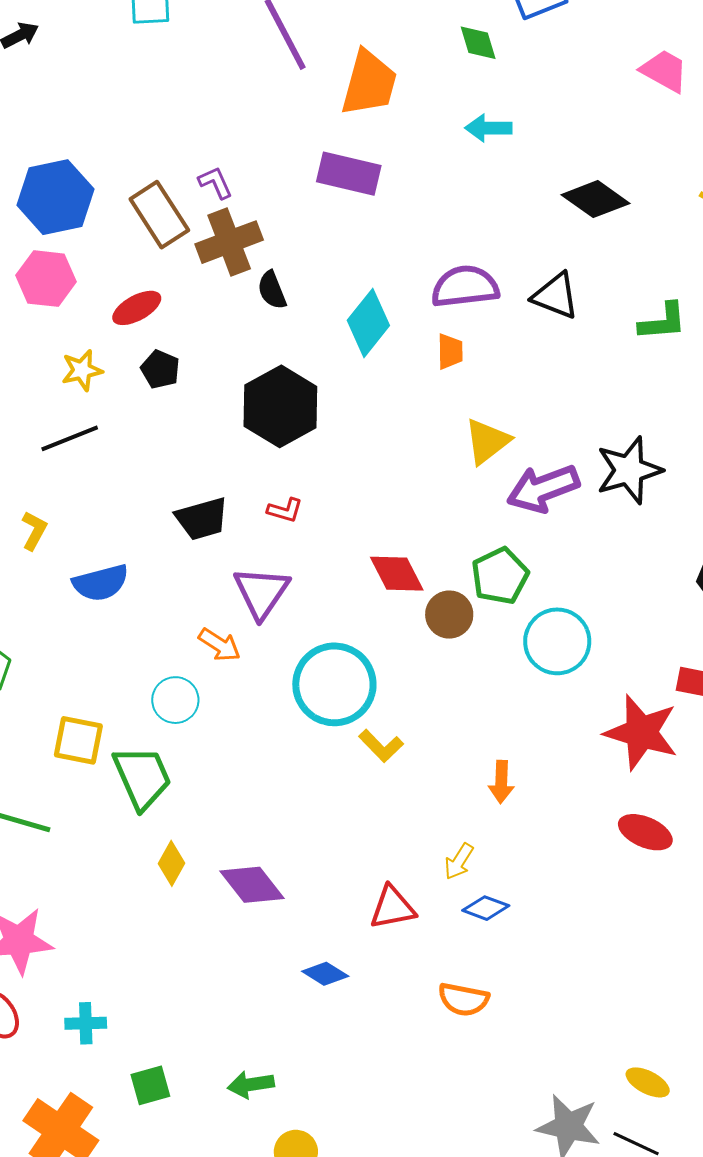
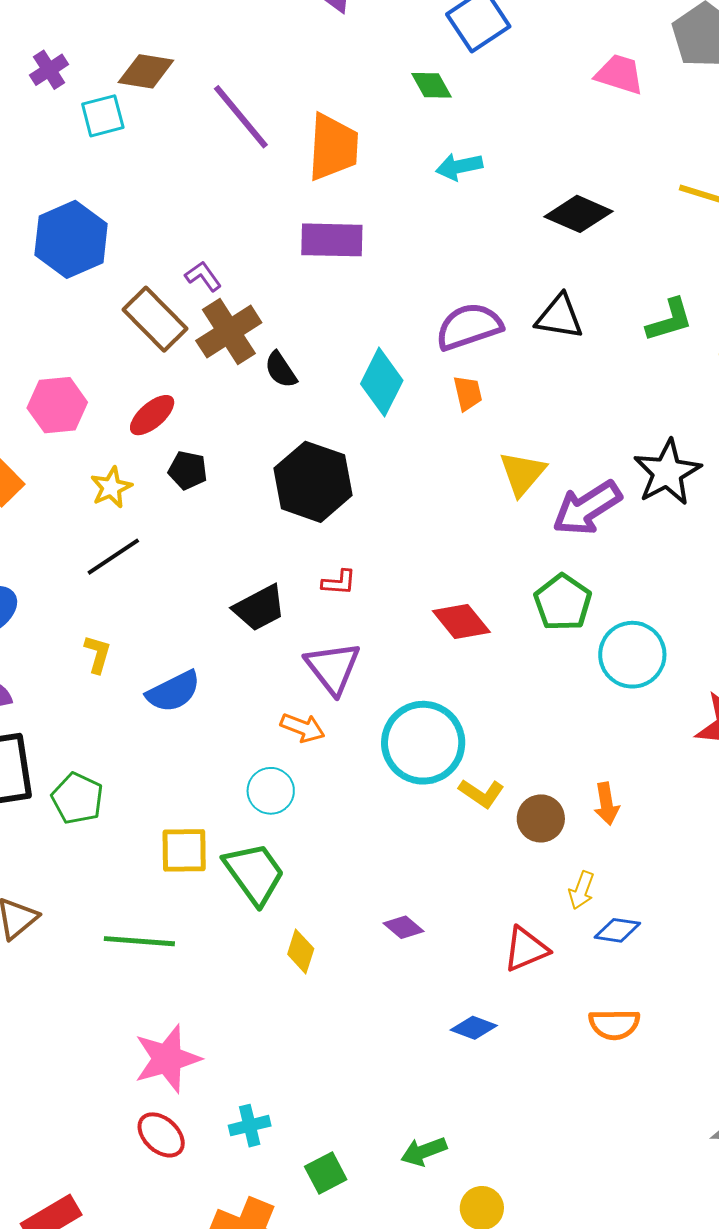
blue hexagon: (55, 197) -> (71, 239), moved
brown circle: (449, 615) -> (541, 818), moved
purple diamond: (252, 885) -> (404, 927), moved, size x0.6

